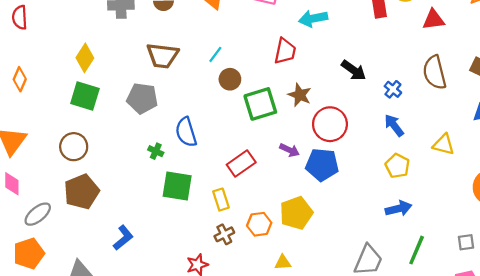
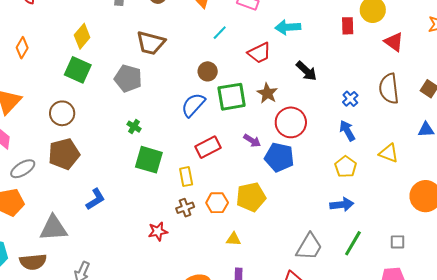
red triangle: (433, 20) -> (394, 42), turned 35
red trapezoid: (285, 51) -> (259, 53), turned 45
cyan line: (215, 54) -> (220, 33), moved
black arrow: (354, 70) -> (306, 71), moved
blue semicircle: (186, 132) -> (193, 105), moved, turned 52

